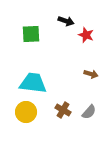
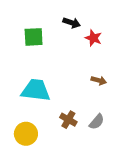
yellow circle: (26, 112) -> (26, 134), moved

